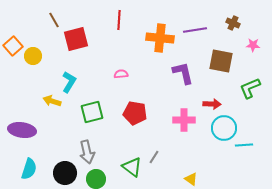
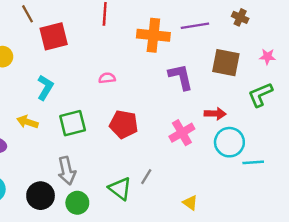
pink star: (253, 45) -> (267, 57), moved
yellow arrow: (52, 101) -> (27, 122), moved
pink cross: (184, 120) -> (182, 133), turned -30

